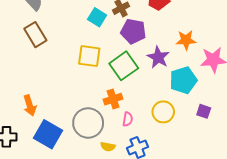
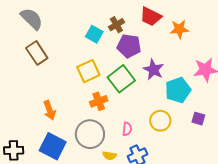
orange star: (186, 40) -> (179, 29), moved
yellow square: (89, 56) -> (88, 71), turned -30
orange cross: (113, 99) -> (99, 101), moved
orange arrow: (30, 105) -> (50, 110), moved

